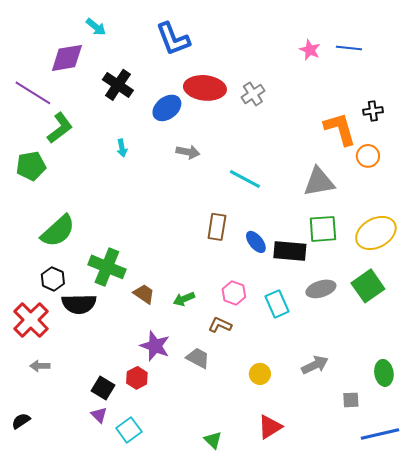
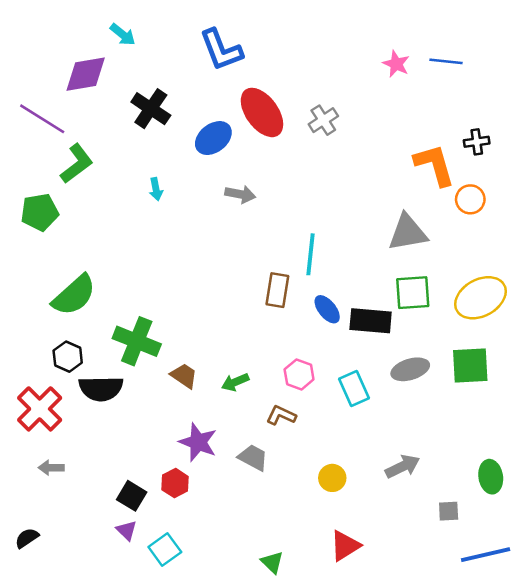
red ellipse: (205, 88) -> (262, 112), turned 48
cyan line: (245, 179) -> (311, 254), moved, turned 68
green square: (368, 286) -> (470, 365), turned 32

